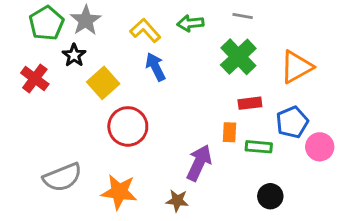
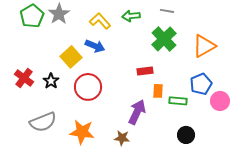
black star: (74, 55) -> (51, 81), moved
blue arrow: (155, 67) -> (95, 46), moved, turned 138
red cross: (35, 78) -> (24, 78), moved
red rectangle: (250, 103) -> (145, 71), moved

